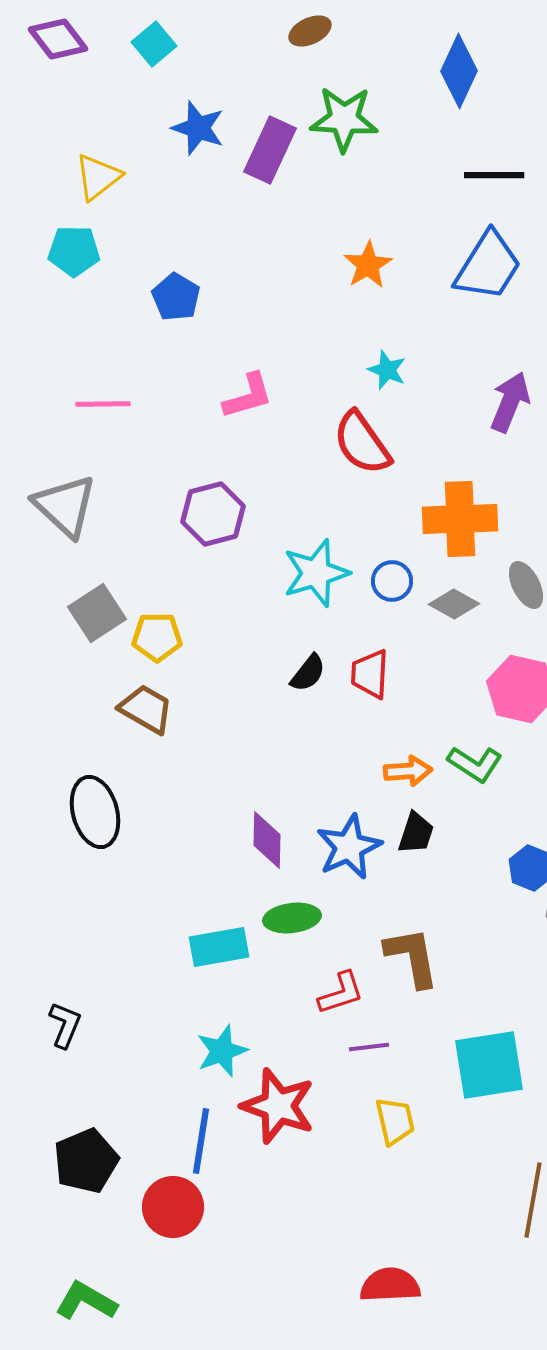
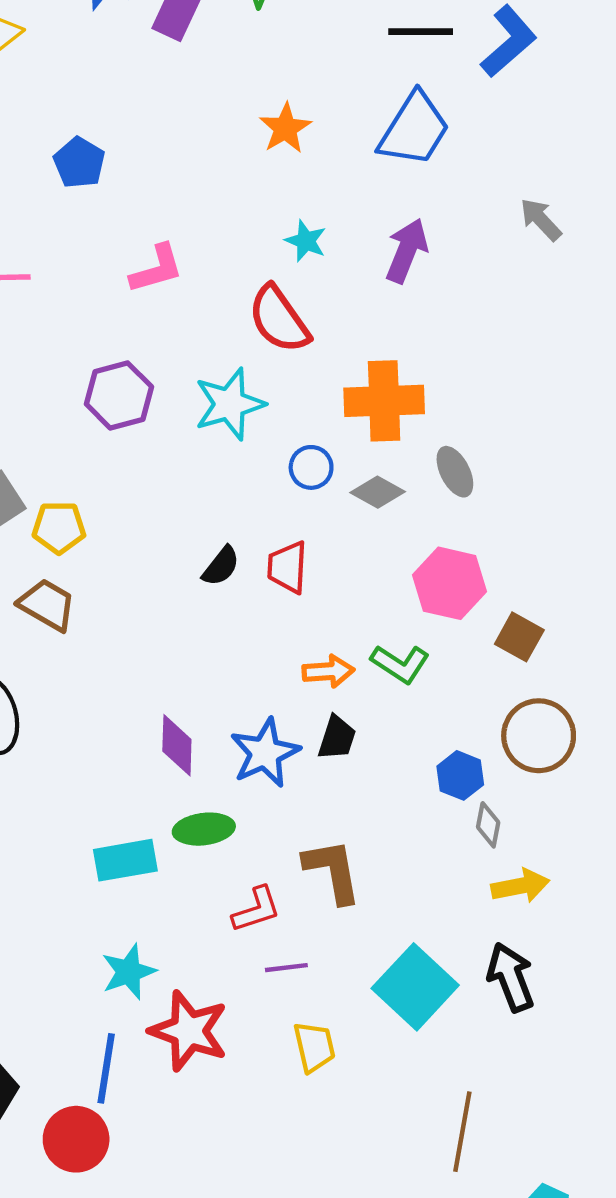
purple arrow: (510, 402) -> (407, 251), moved
cyan star: (316, 573) -> (230, 404), moved
cyan square: (489, 1065) -> (415, 987), turned -38

